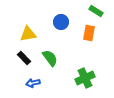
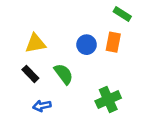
blue circle: (61, 22) -> (87, 45), moved

